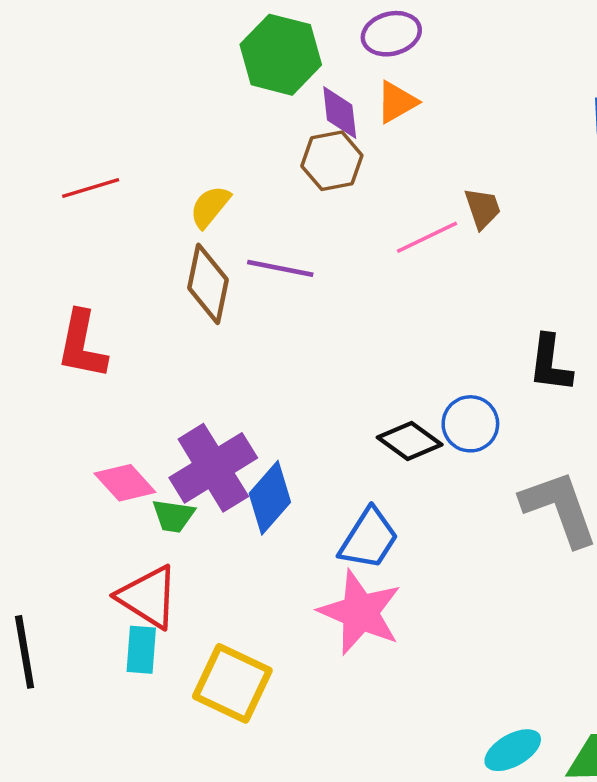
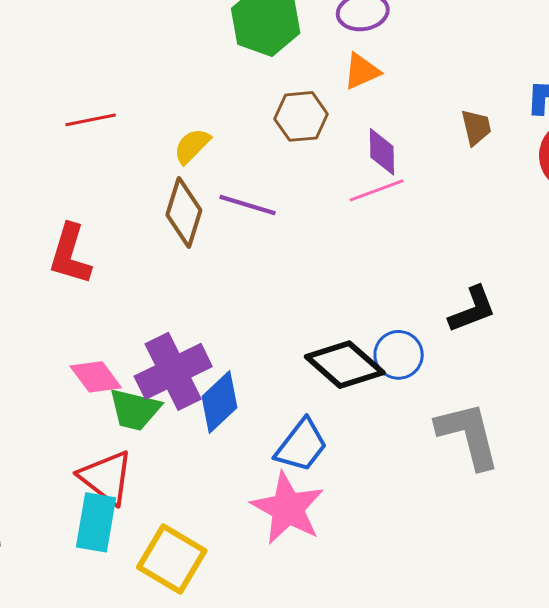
purple diamond: (340, 112) -> (382, 152), moved
brown trapezoid: (483, 208) -> (476, 127), moved
black L-shape: (550, 364) -> (472, 309), turned -124
black diamond: (410, 441) -> (345, 365), size x1.4
green trapezoid: (173, 516) -> (135, 410), size x1.4
cyan rectangle: (141, 650) -> (96, 522), size x1.4

